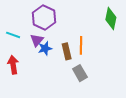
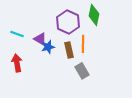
purple hexagon: (44, 17) -> (68, 22), moved
green diamond: (111, 19) -> (94, 15), moved
purple triangle: (37, 40) -> (40, 39), turned -40

